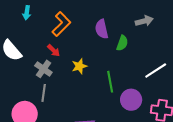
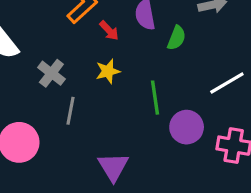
red arrow: (54, 50) -> (109, 31), moved
gray line: (44, 93) -> (71, 111), moved

